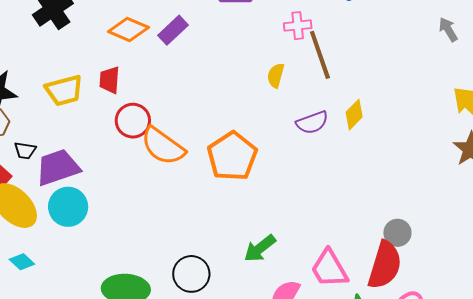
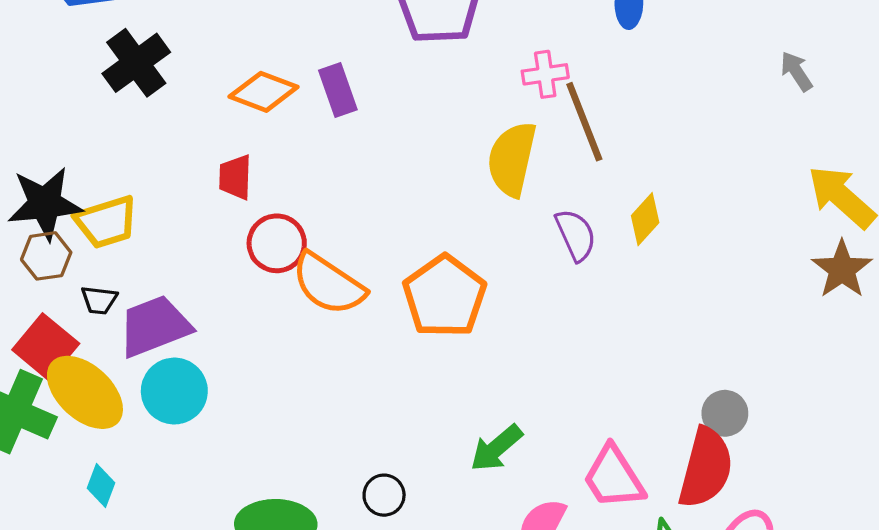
purple rectangle: (173, 30) -> (338, 90), turned -64
yellow semicircle: (276, 76) -> (512, 159), size x1.8
yellow trapezoid: (64, 90) -> (106, 222), moved
purple semicircle: (312, 122) -> (576, 235), turned -92
cyan diamond: (22, 262) -> (101, 485), turned 70
black circle: (191, 274) -> (384, 495), size x0.7

